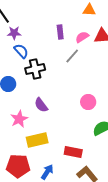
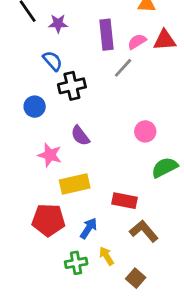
purple rectangle: (60, 32) -> (107, 35), size x1.5
purple star: (14, 33) -> (58, 24), moved
pink star: (19, 119) -> (50, 155), turned -30

